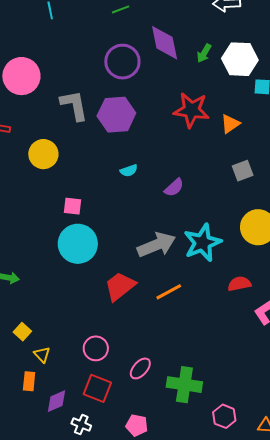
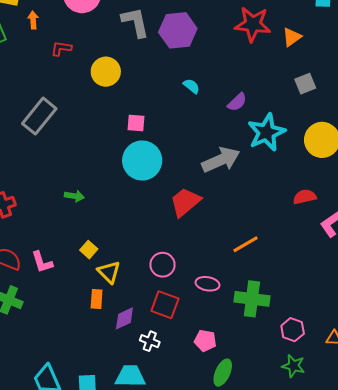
cyan semicircle: (129, 171) -> (192, 86), turned -120
cyan star: (202, 243) -> (267, 132), moved
orange line: (169, 292) -> (245, 244), moved
yellow triangle: (42, 355) -> (109, 272), size x1.4
pink ellipse: (140, 368) -> (208, 284), turned 60

